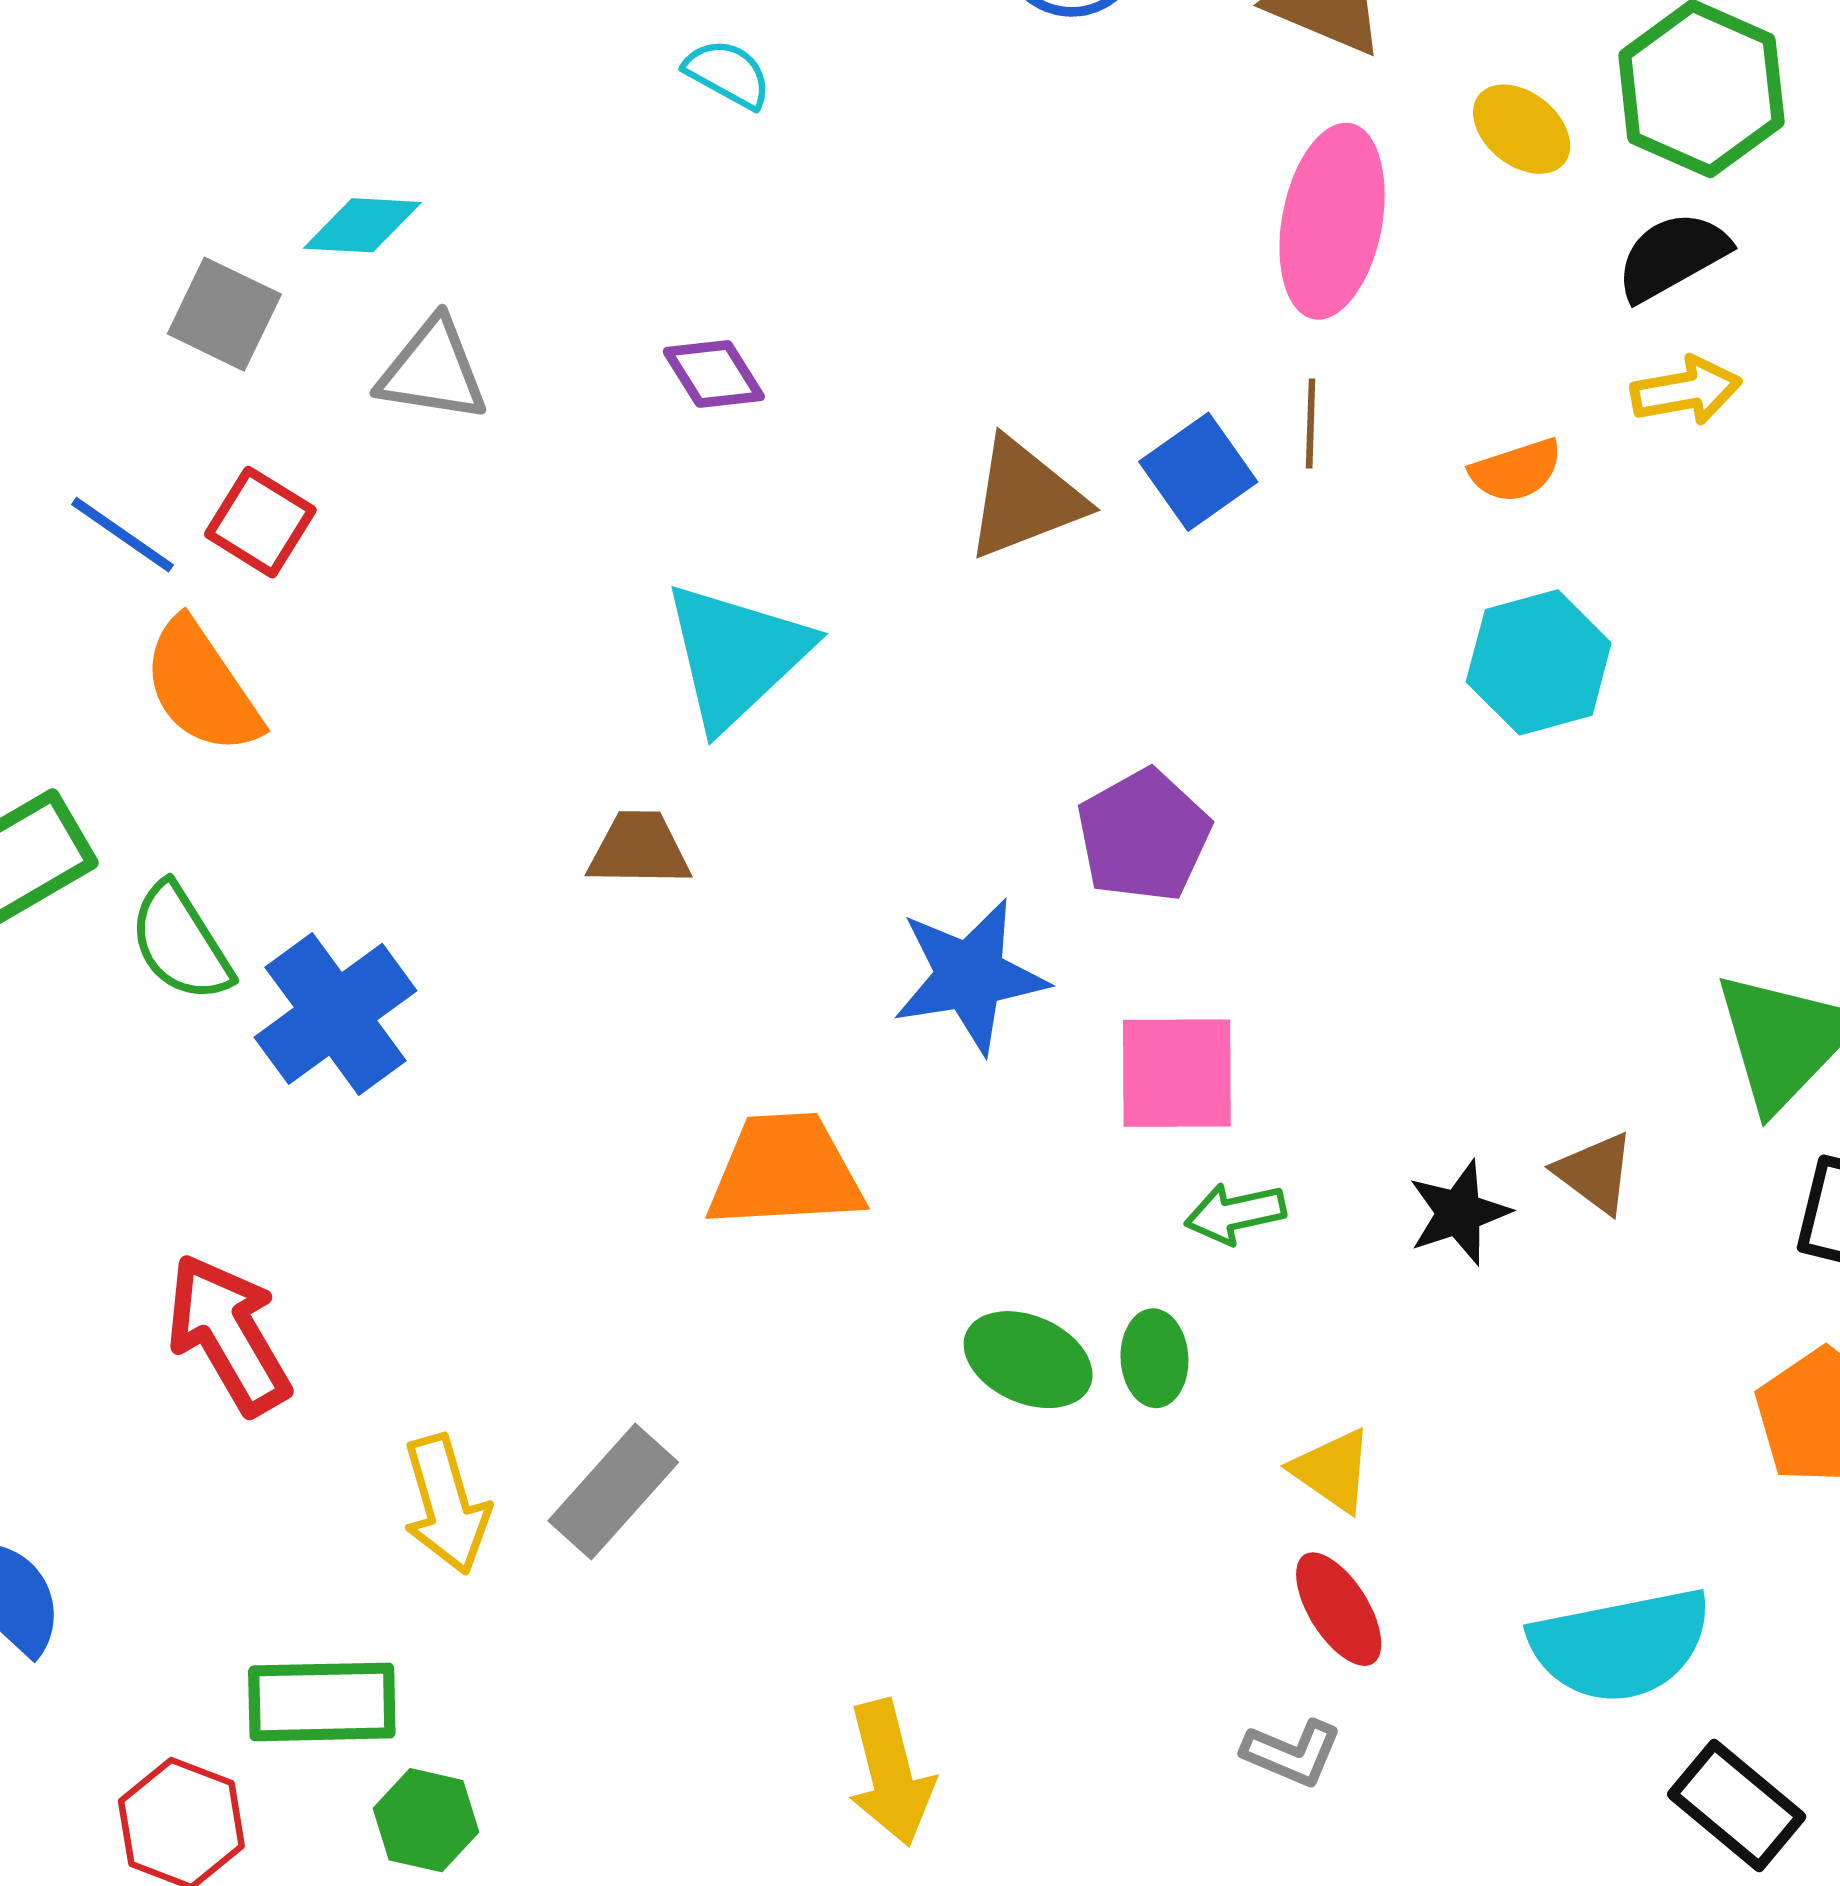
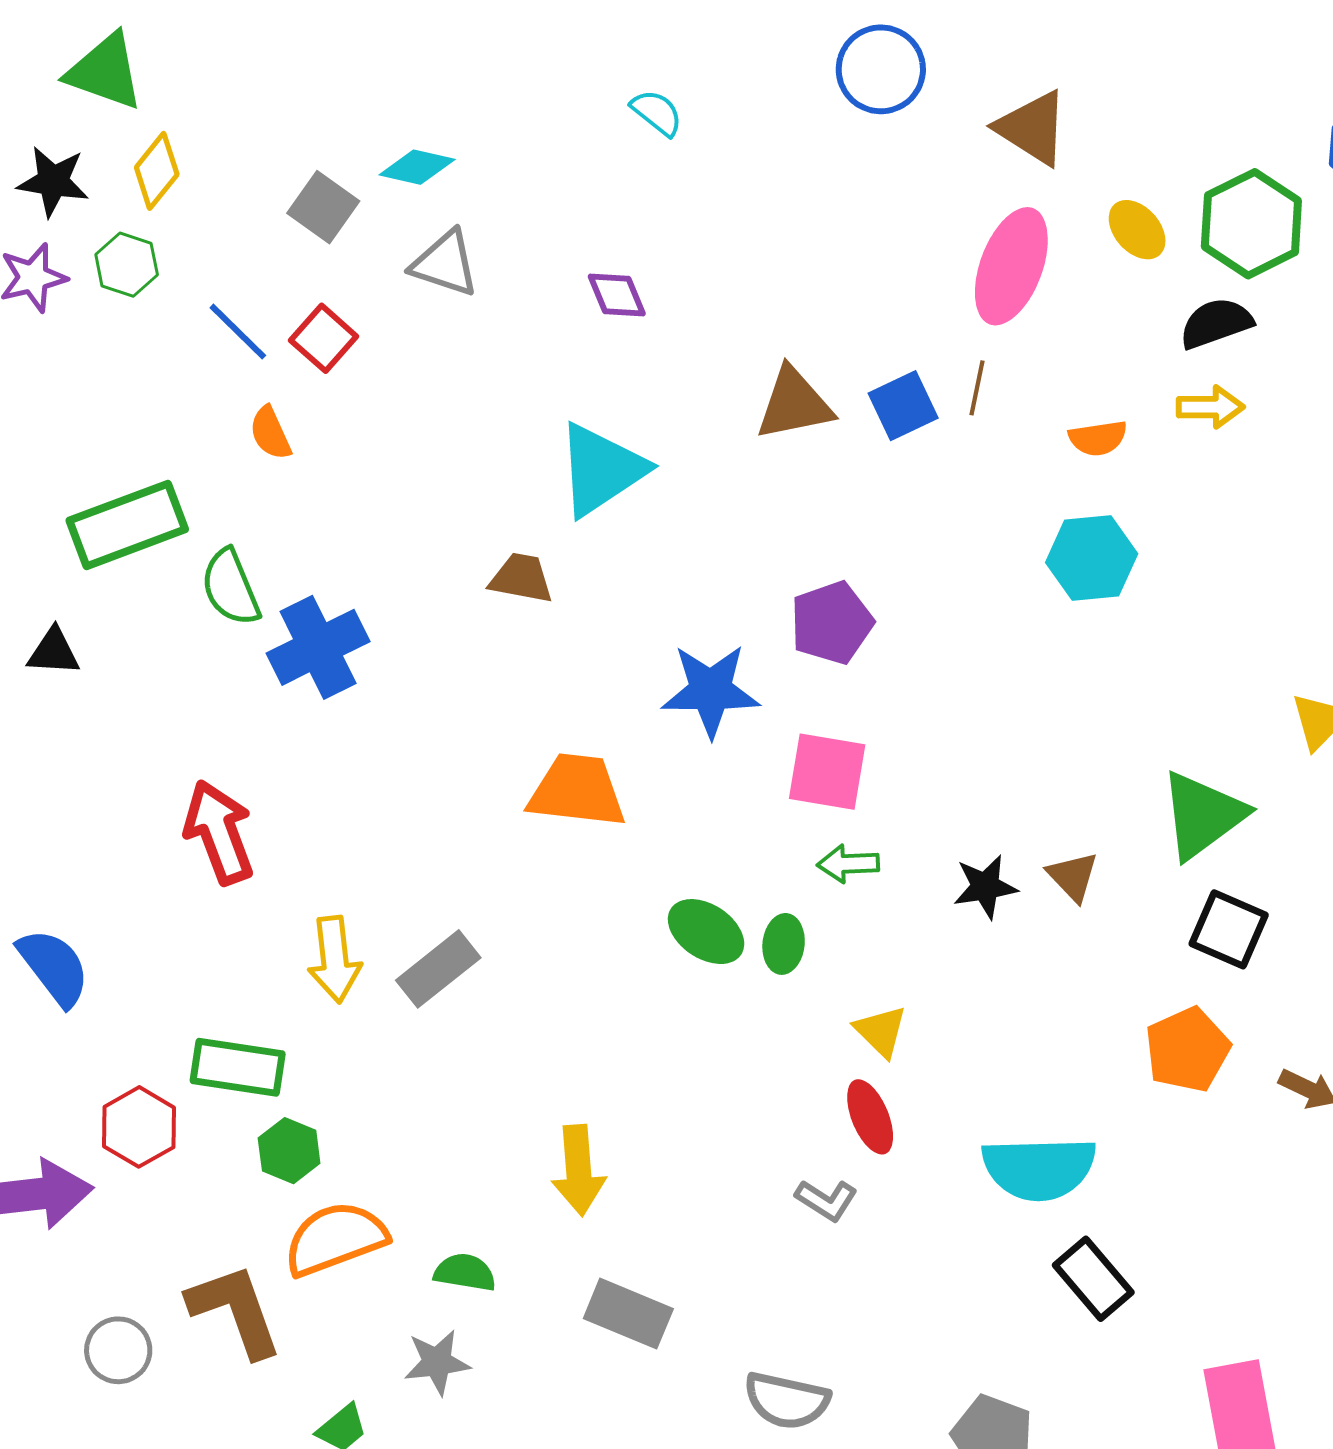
orange semicircle: (202, 687) -> (270, 433), size x0.6

